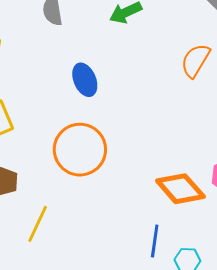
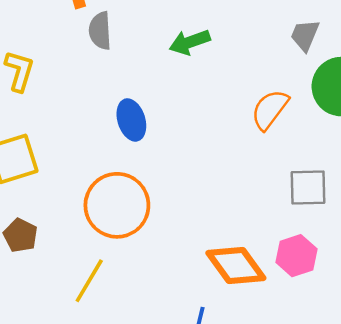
yellow line: (38, 224) -> (89, 281), moved

